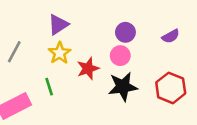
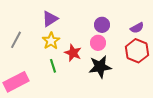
red star: (88, 69) -> (73, 53), turned -30
green line: (49, 87) -> (53, 66), moved
red hexagon: (171, 88) -> (137, 51), moved

